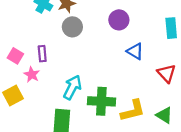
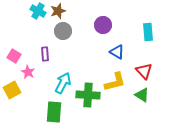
purple rectangle: (42, 54) -> (45, 54), moved
yellow L-shape: (133, 111) -> (115, 82), moved
green triangle: (164, 115) -> (142, 95), moved

